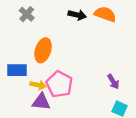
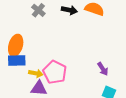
gray cross: (27, 14) -> (38, 10), moved
orange ellipse: (43, 50) -> (16, 45), moved

